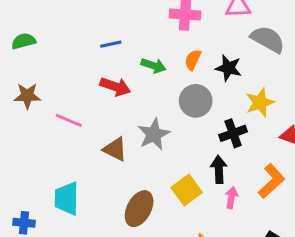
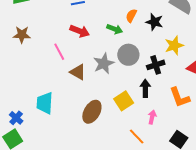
green arrow: (153, 66) -> (115, 29), moved
gray circle: (196, 101) -> (128, 55), moved
pink line: (69, 120) -> (59, 52), moved, turned 36
orange L-shape: (271, 181) -> (180, 97), turned 110
pink arrow: (231, 198) -> (152, 117), moved
blue cross: (24, 223) -> (16, 118), turned 32

